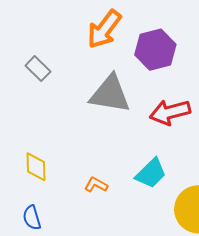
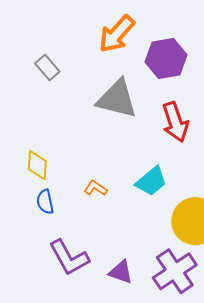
red arrow: (170, 112) -> (175, 122), turned -99
blue semicircle: (32, 218) -> (45, 202), moved

